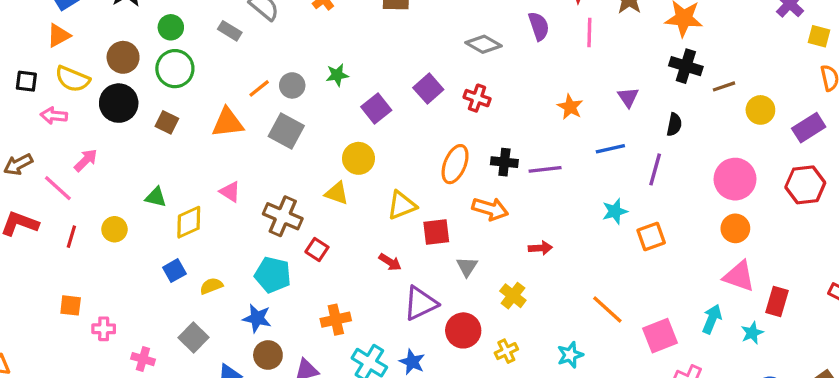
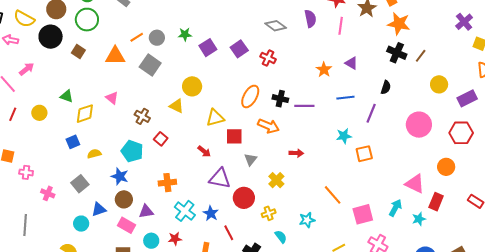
brown line: (724, 86) -> (421, 56), moved, turned -40
purple triangle: (628, 97) -> (351, 63), moved, turned -32
purple square: (376, 108) -> (208, 48), moved
brown cross: (283, 216) -> (142, 116), size x0.7
orange circle: (735, 228) -> (446, 167), moved
purple triangle: (420, 303) -> (220, 178), turned 30

